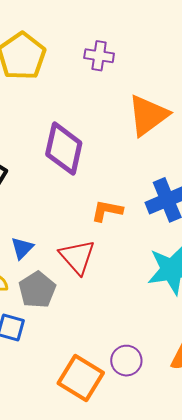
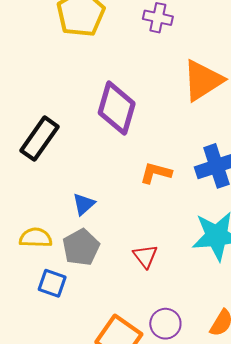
blue triangle: (22, 248) -> (84, 204), moved
red triangle: (77, 257) -> (145, 256), moved, size x0.7

